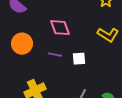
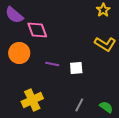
pink diamond: (60, 28) -> (37, 30), moved

